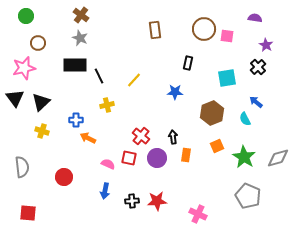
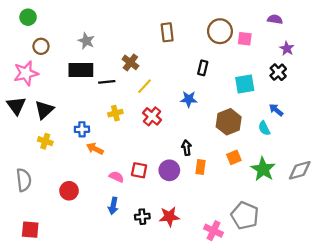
brown cross: (81, 15) -> (130, 62), moved
black line: (99, 76) -> (107, 82), turned -70
red cross: (141, 136) -> (152, 116), moved
gray pentagon: (248, 196) -> (245, 216), moved

